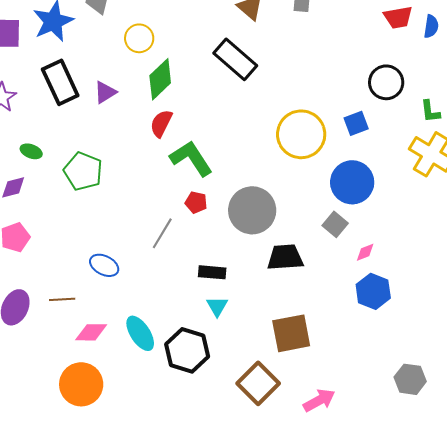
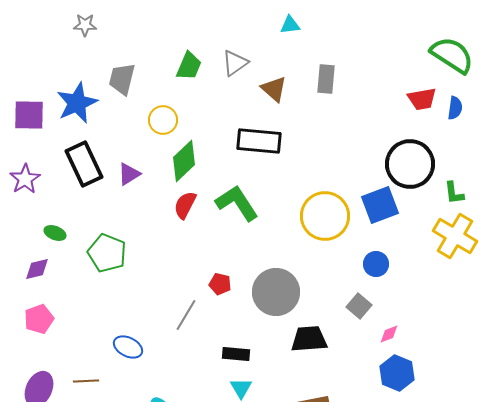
black rectangle: (235, 59) -> (259, 141), turned -36
black circle: (386, 82) -> (410, 164), size x1.4
blue square: (356, 123) -> (380, 205), size x1.5
green L-shape: (191, 158) -> (237, 203), moved
blue circle: (352, 182) -> (376, 264), size x0.6

